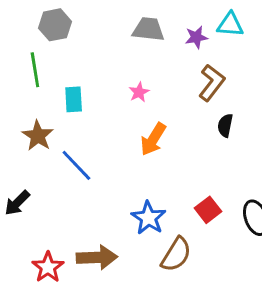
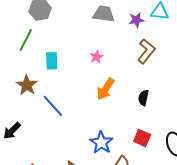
green line: (35, 70) -> (26, 40), turned 35
black semicircle: (225, 125) -> (143, 98), moved
red square: (208, 210) -> (142, 138), turned -30

